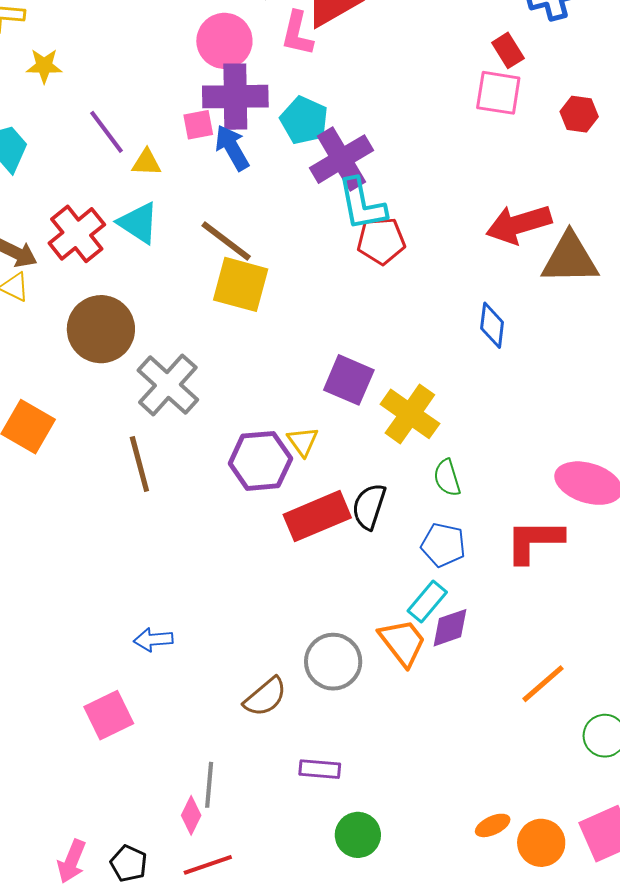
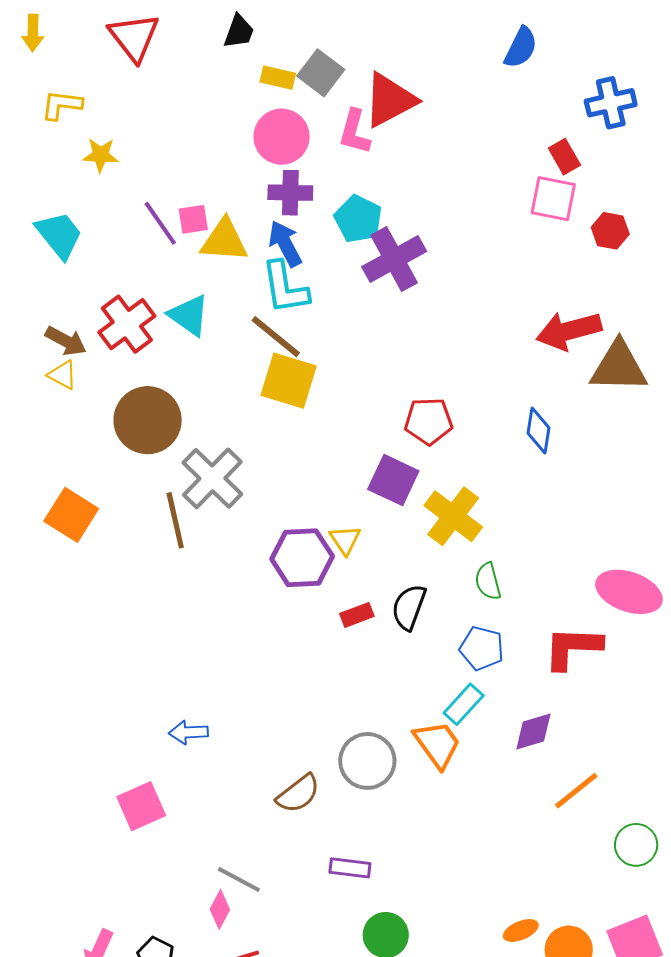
purple cross: (235, 97) -> (290, 193), size x0.7
red hexagon: (579, 114) -> (610, 231), moved
pink square: (198, 125) -> (193, 219), moved
yellow triangle: (146, 163) -> (224, 240), moved, size x1.6
cyan L-shape: (362, 204) -> (285, 288), moved
red pentagon: (381, 241) -> (429, 421), moved
brown line: (139, 464) -> (175, 520), moved
red rectangle: (317, 516) -> (357, 615), size x0.5
purple diamond: (450, 628) -> (533, 732), moved
gray line: (209, 785) -> (239, 879), turned -69

